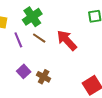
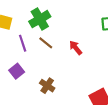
red arrow: (67, 40) -> (76, 48), size x0.6
purple square: (24, 71) -> (17, 71), moved

